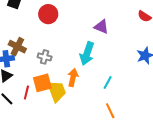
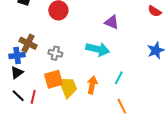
cyan arrow: (87, 54) -> (98, 49), turned -95
orange arrow: (73, 77) -> (92, 85), moved
red line: (26, 93) -> (33, 97), moved

